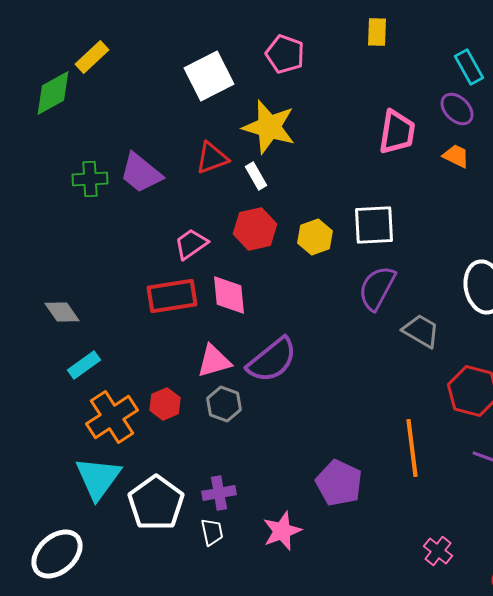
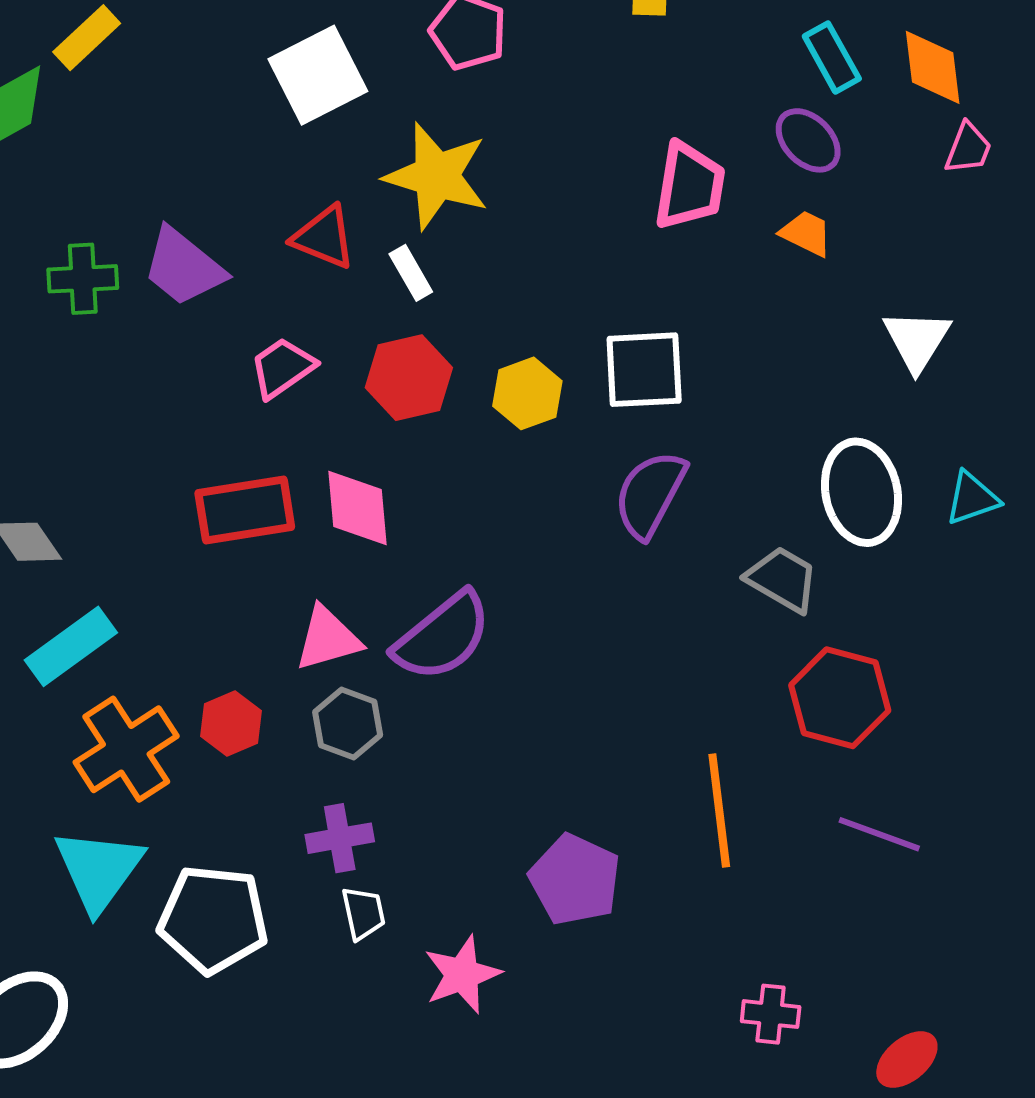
red triangle: (212, 158) -> (324, 237), turned 42
pink trapezoid: (191, 244) -> (282, 368), moved
gray trapezoid: (421, 331) -> (782, 579), moved
cyan rectangle: (84, 365) -> (71, 646), size x1.4
purple cross: (219, 493) -> (340, 838), moved
white pentagon: (156, 503) -> (213, 919), turned -30
white trapezoid: (212, 532) -> (363, 913), moved
pink cross: (438, 551) -> (771, 1014), turned -32

